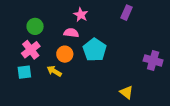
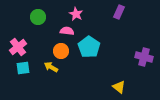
green circle: (35, 26) -> (38, 17), moved
pink cross: (31, 50) -> (18, 47), moved

